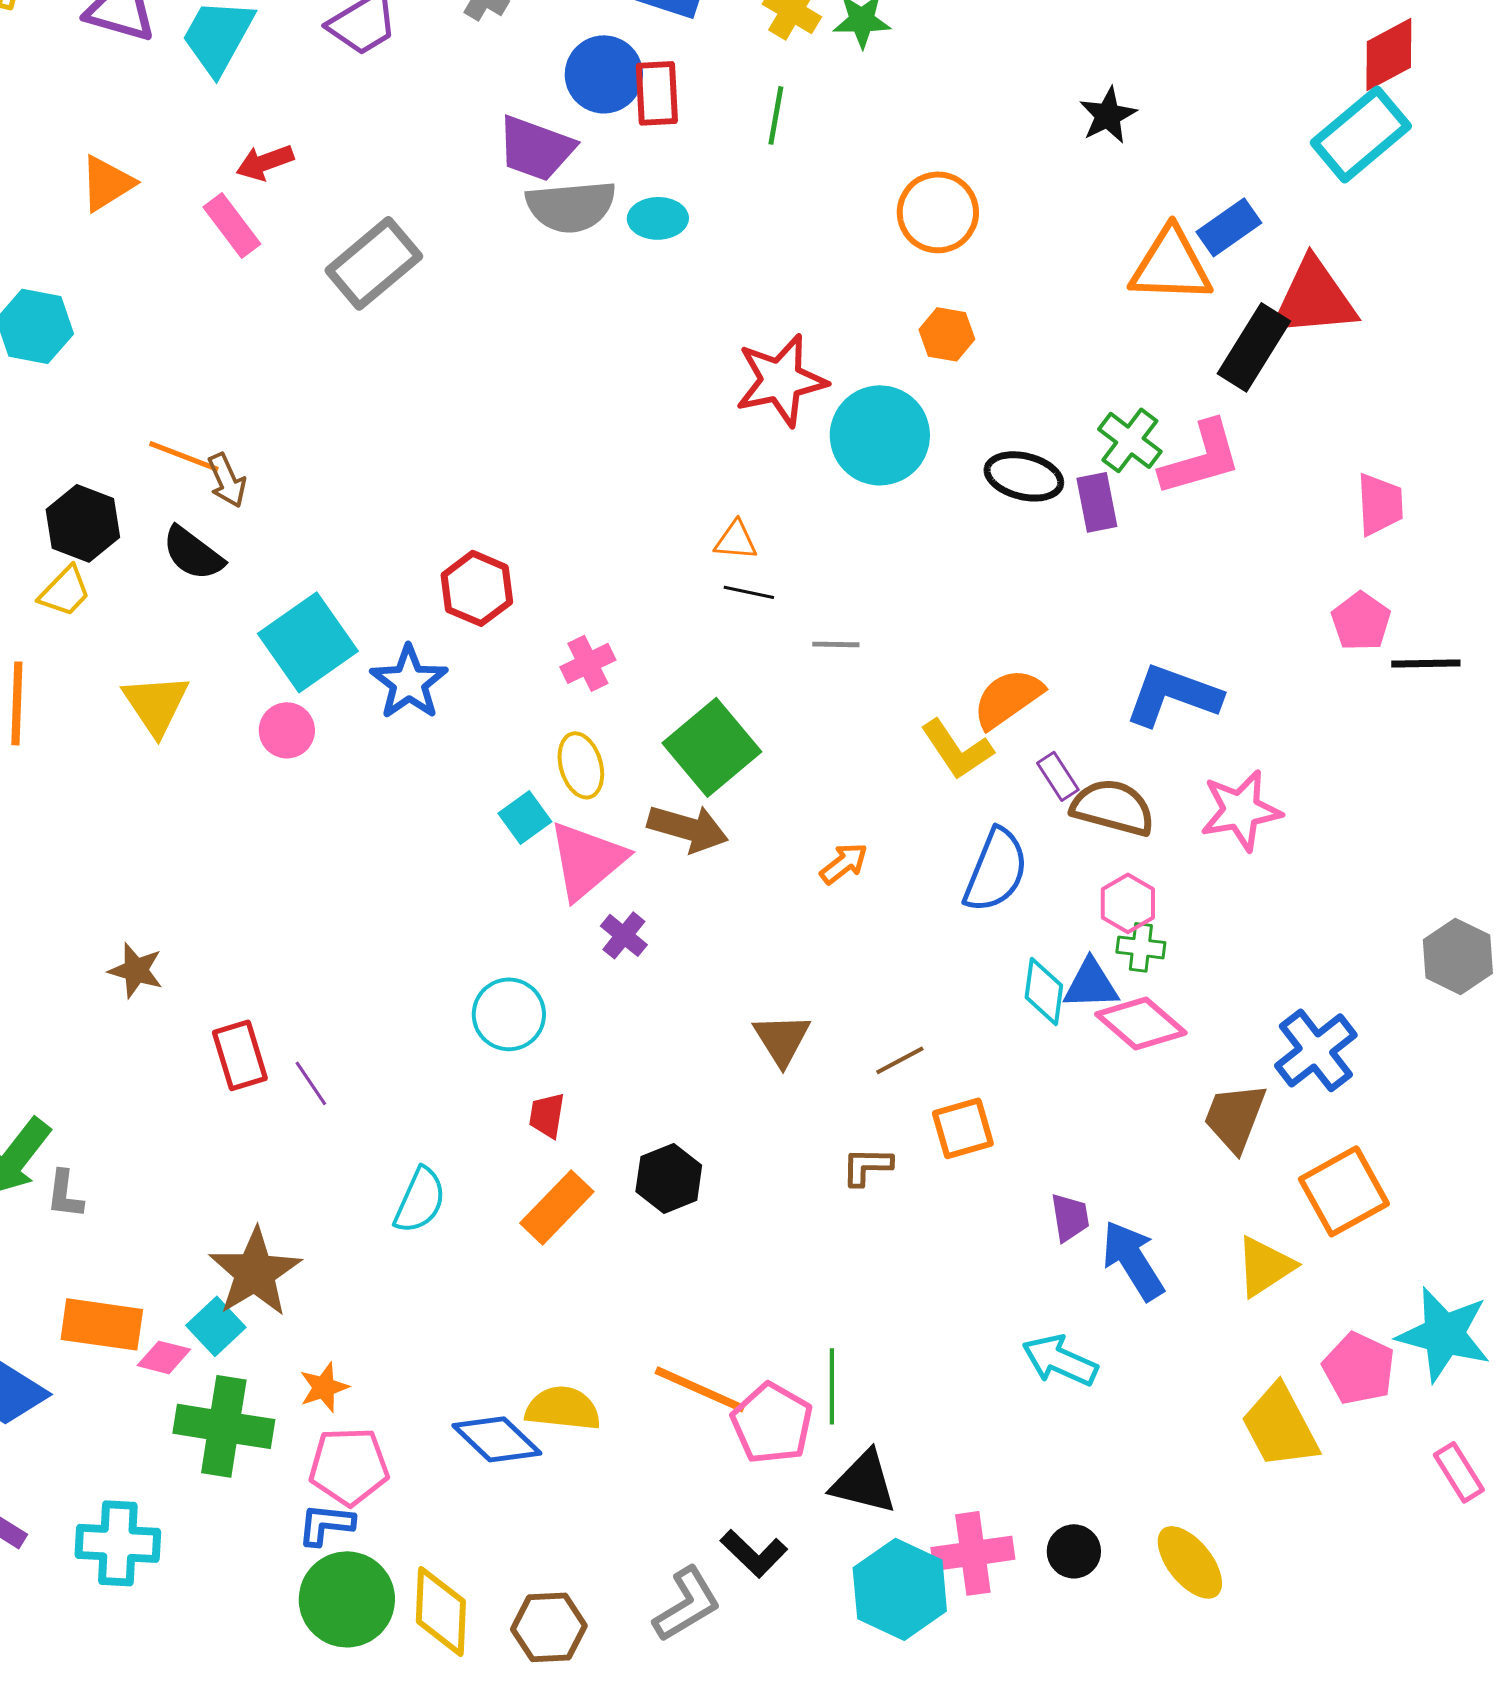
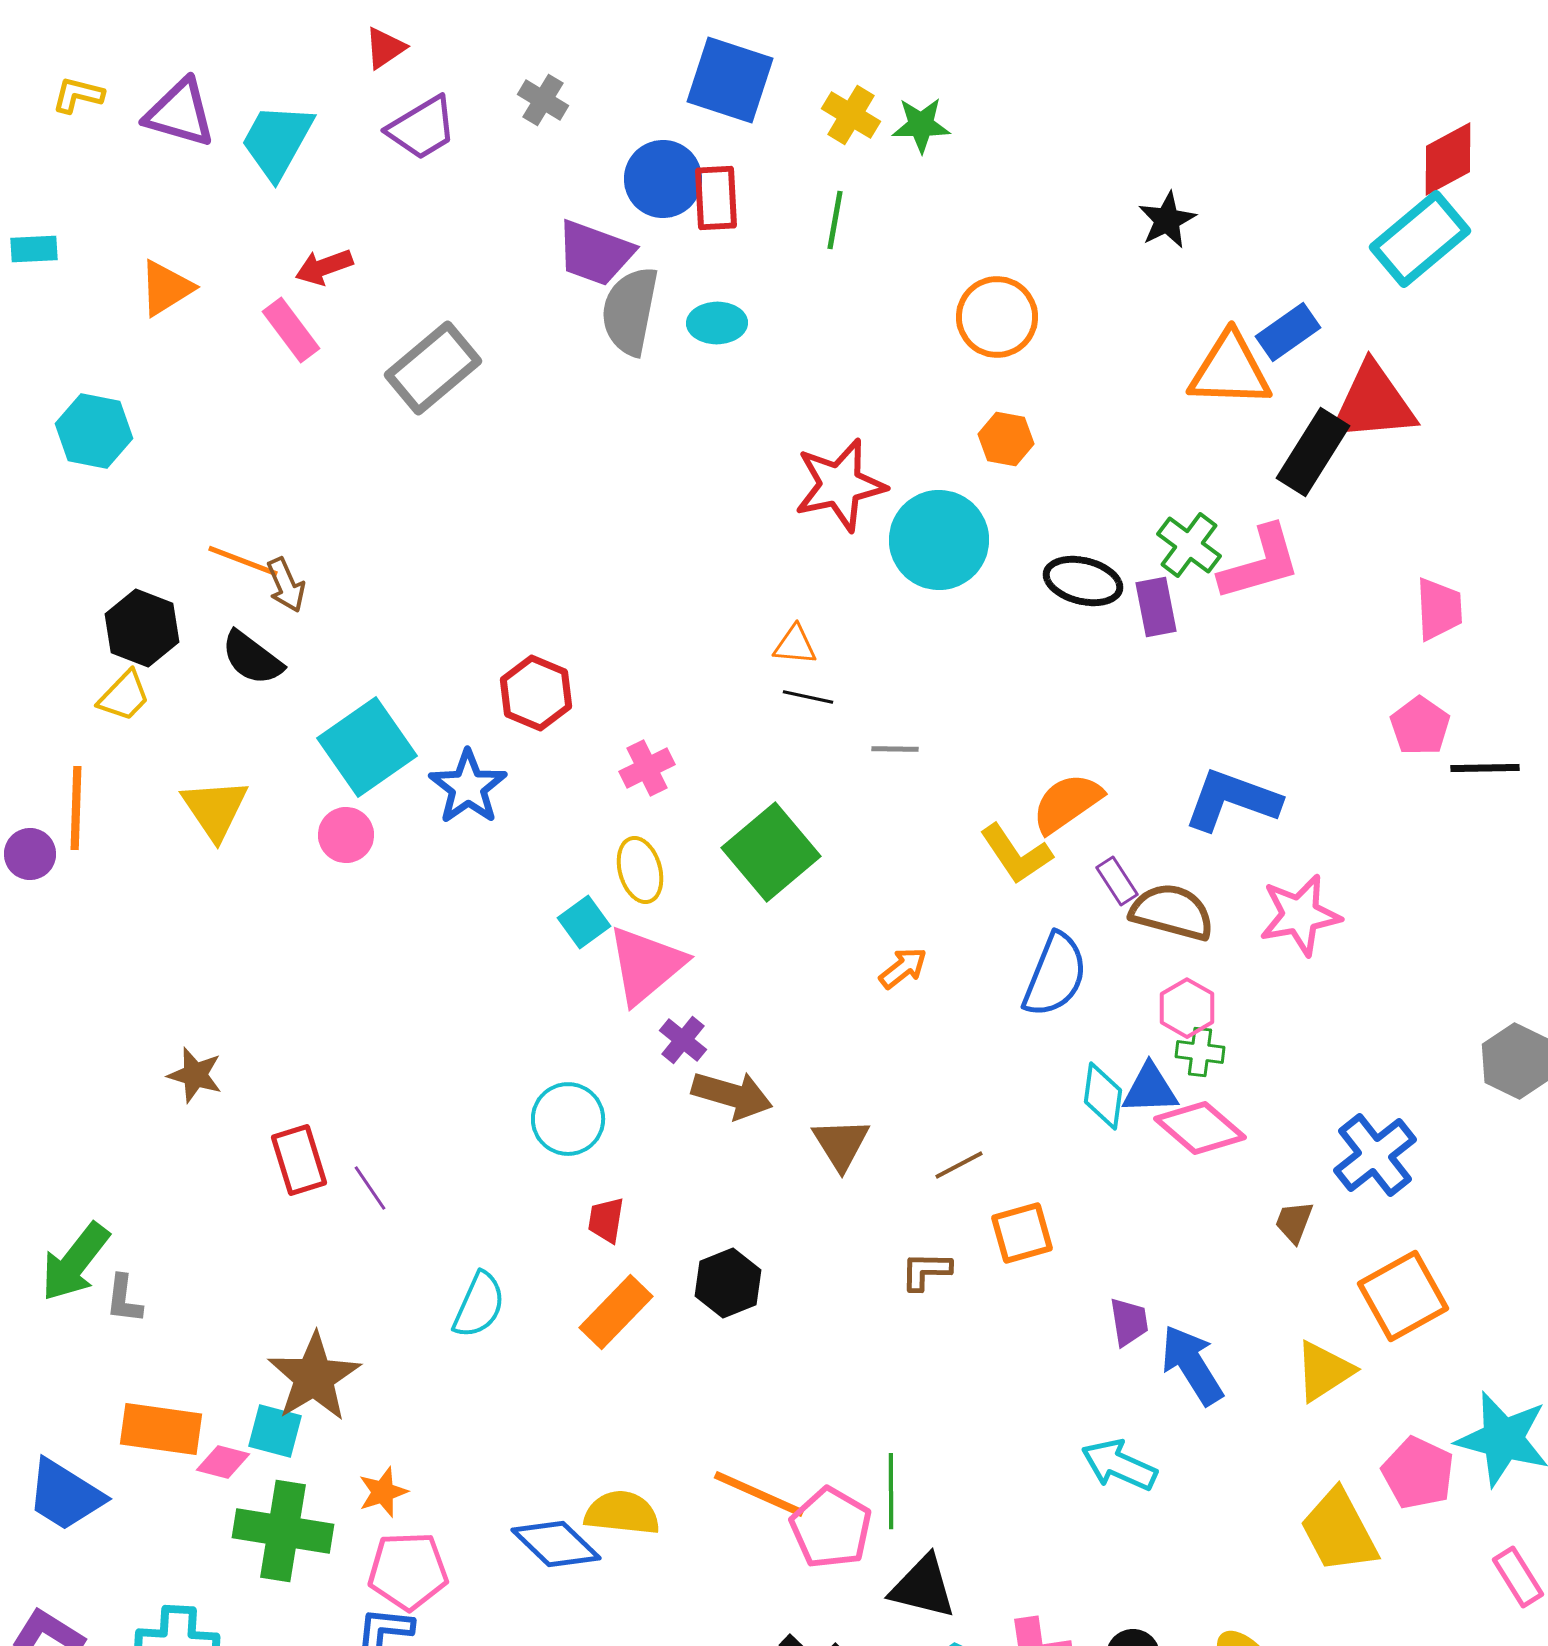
gray semicircle: (571, 206) -> (630, 311), turned 106
brown arrow: (688, 828) -> (732, 1095), moved
brown trapezoid: (1235, 1117) -> (1294, 1222), size x0.6
cyan square: (216, 1326) -> (275, 1431), turned -32

